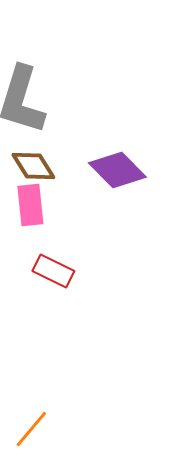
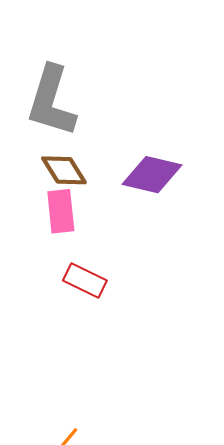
purple diamond: (117, 170) -> (152, 175), turned -32

